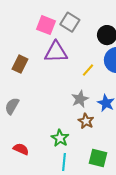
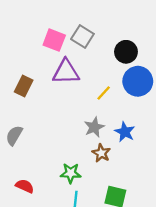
green star: (60, 138) -> (71, 173), turned -30

